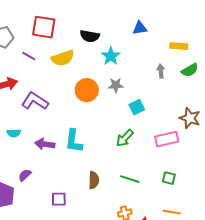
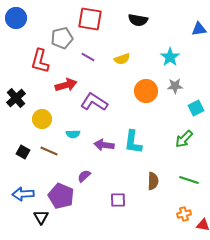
red square: (44, 27) -> (90, 19), moved
black semicircle: (90, 36) -> (138, 20), moved
yellow semicircle: (63, 58) -> (122, 59), size x0.7

